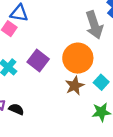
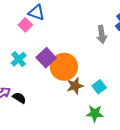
gray arrow: (94, 25) -> (102, 34), size x0.7
orange circle: (78, 58) -> (64, 67), moved

